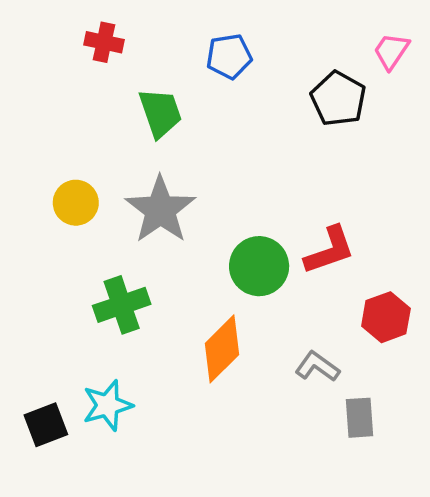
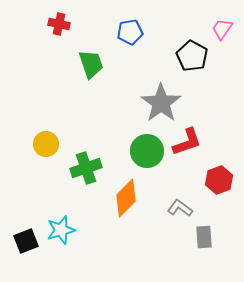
yellow circle: (76, 203) -> (46, 144), moved
gray star: (160, 210) -> (161, 103), moved
green cross: (122, 305) -> (86, 168), moved

